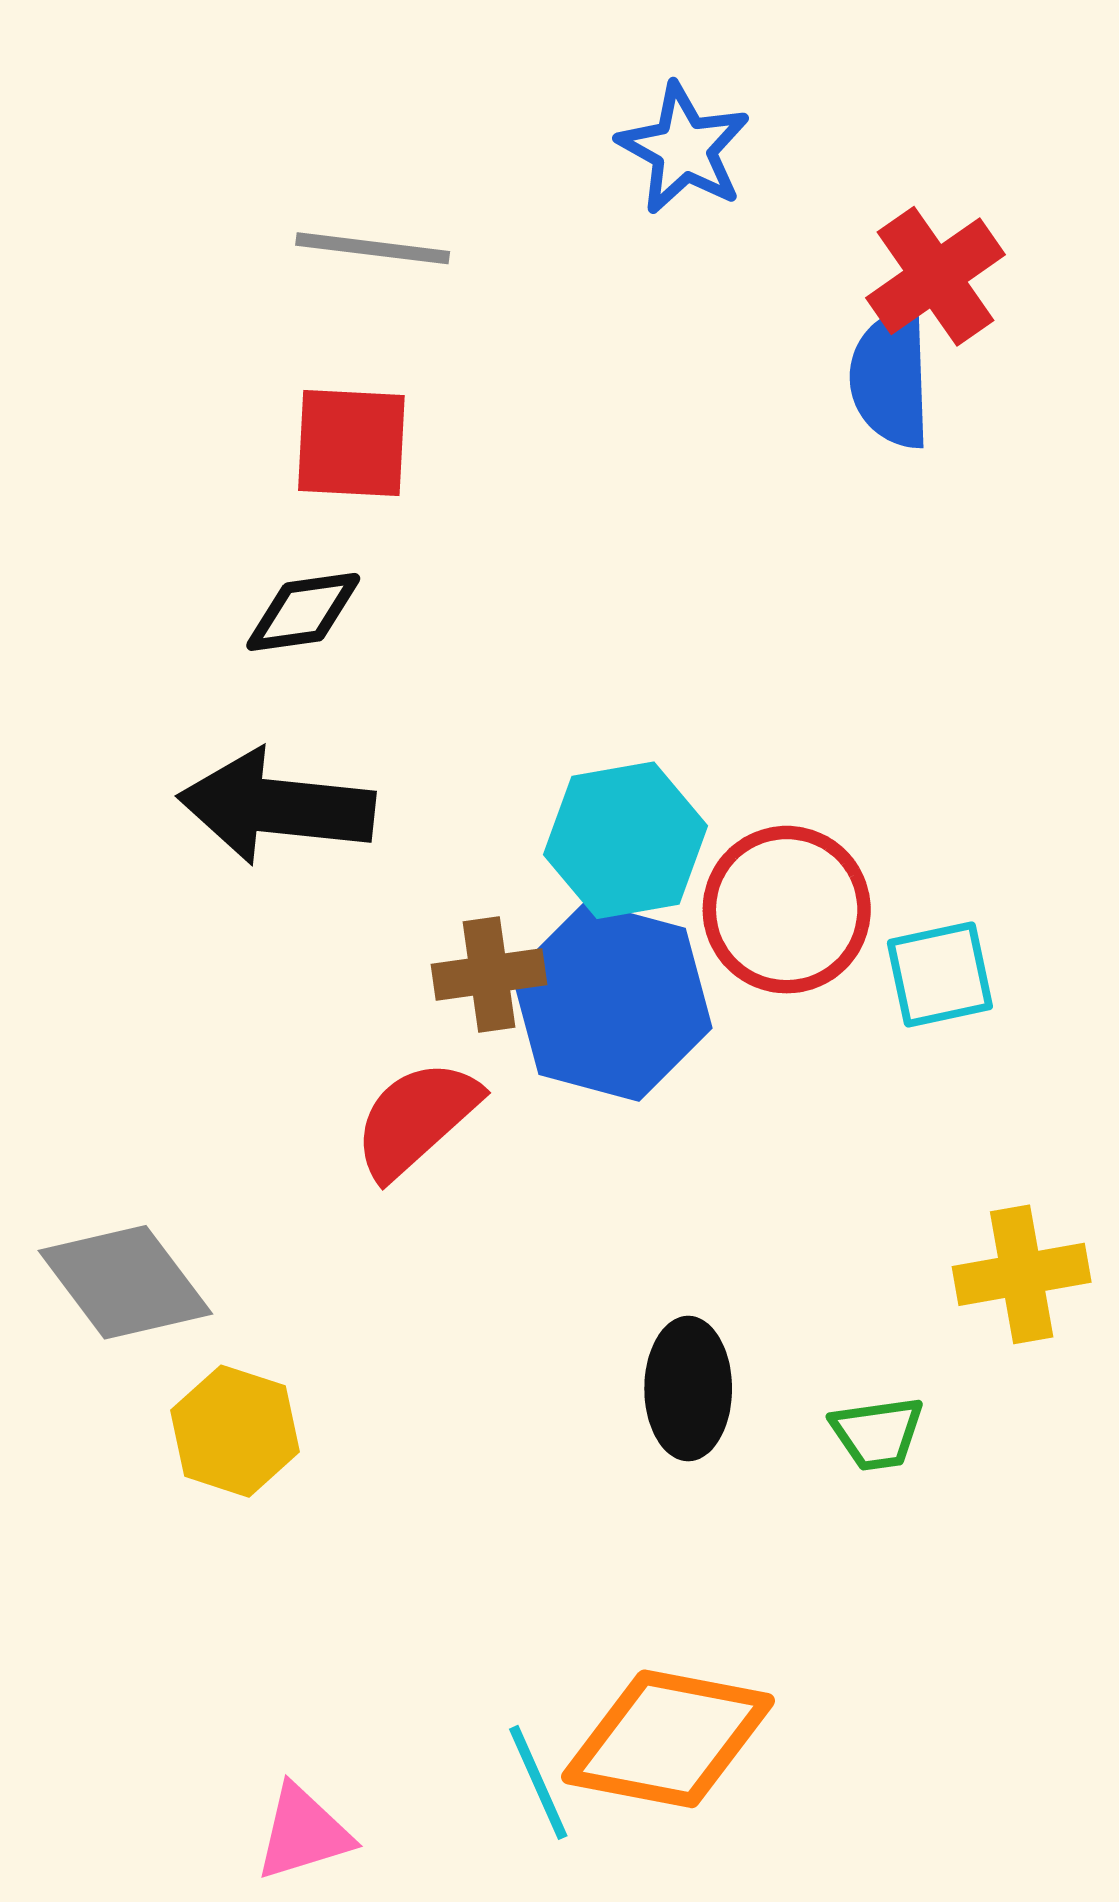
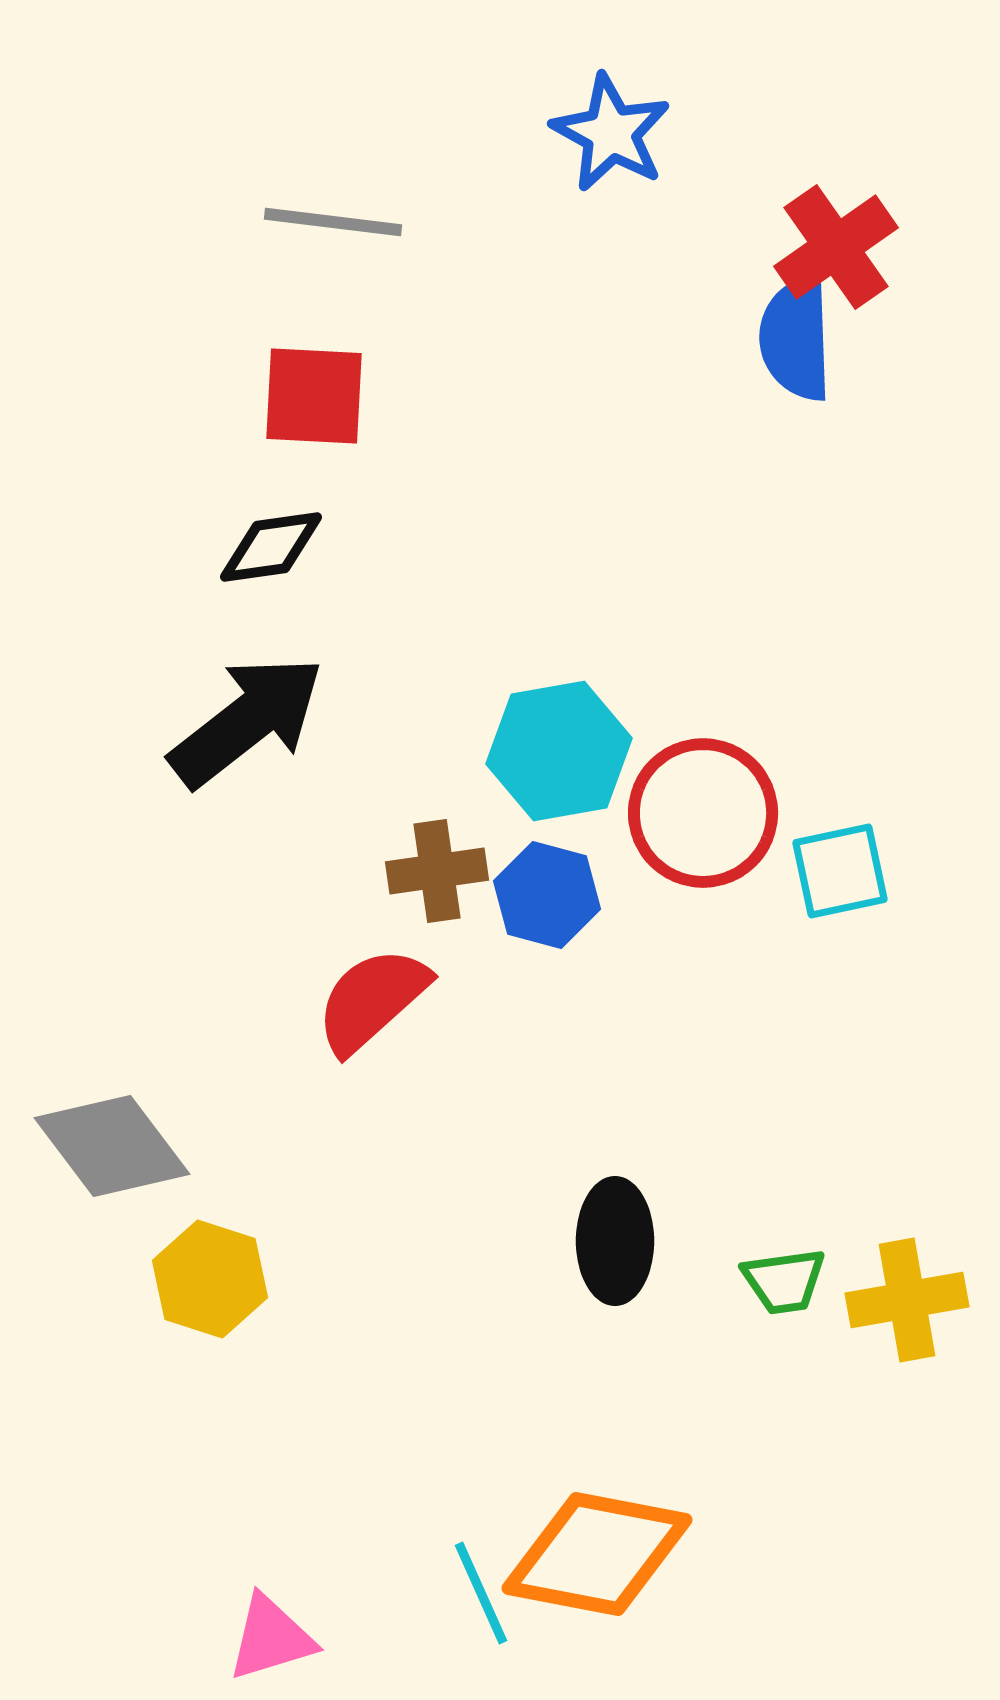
black arrow: (276, 807) -> (247, 721), turned 136
blue hexagon: (612, 1001) -> (547, 895), size x0.6
yellow cross: (1022, 1274) -> (907, 1300), moved

